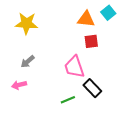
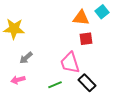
yellow star: (26, 23) -> (14, 29), moved
green line: (68, 100) -> (55, 85), moved

